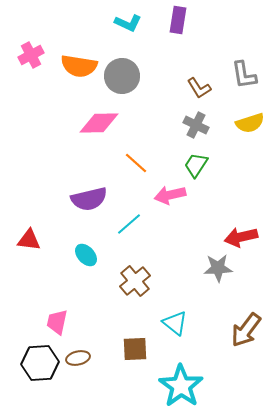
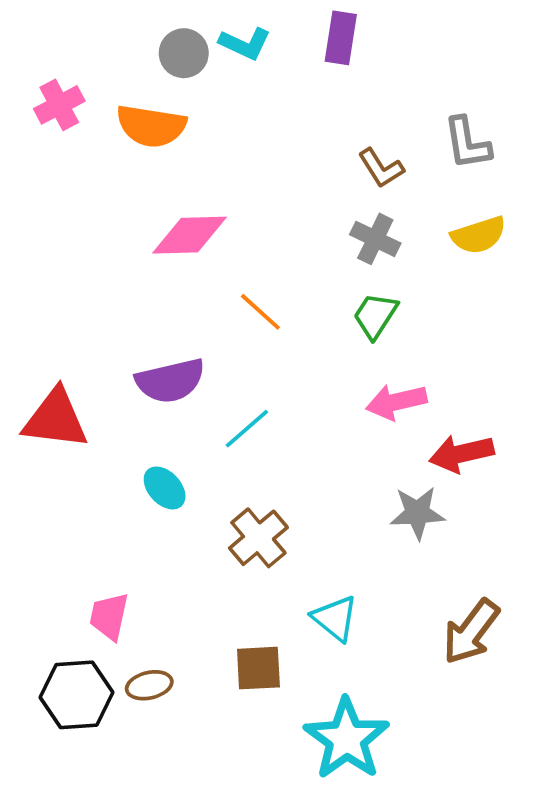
gray circle: (122, 76) -> (184, 53), moved, size x0.7
pink arrow: (170, 195) -> (396, 402), moved
red triangle: (29, 240) -> (55, 419), moved, size x1.5

